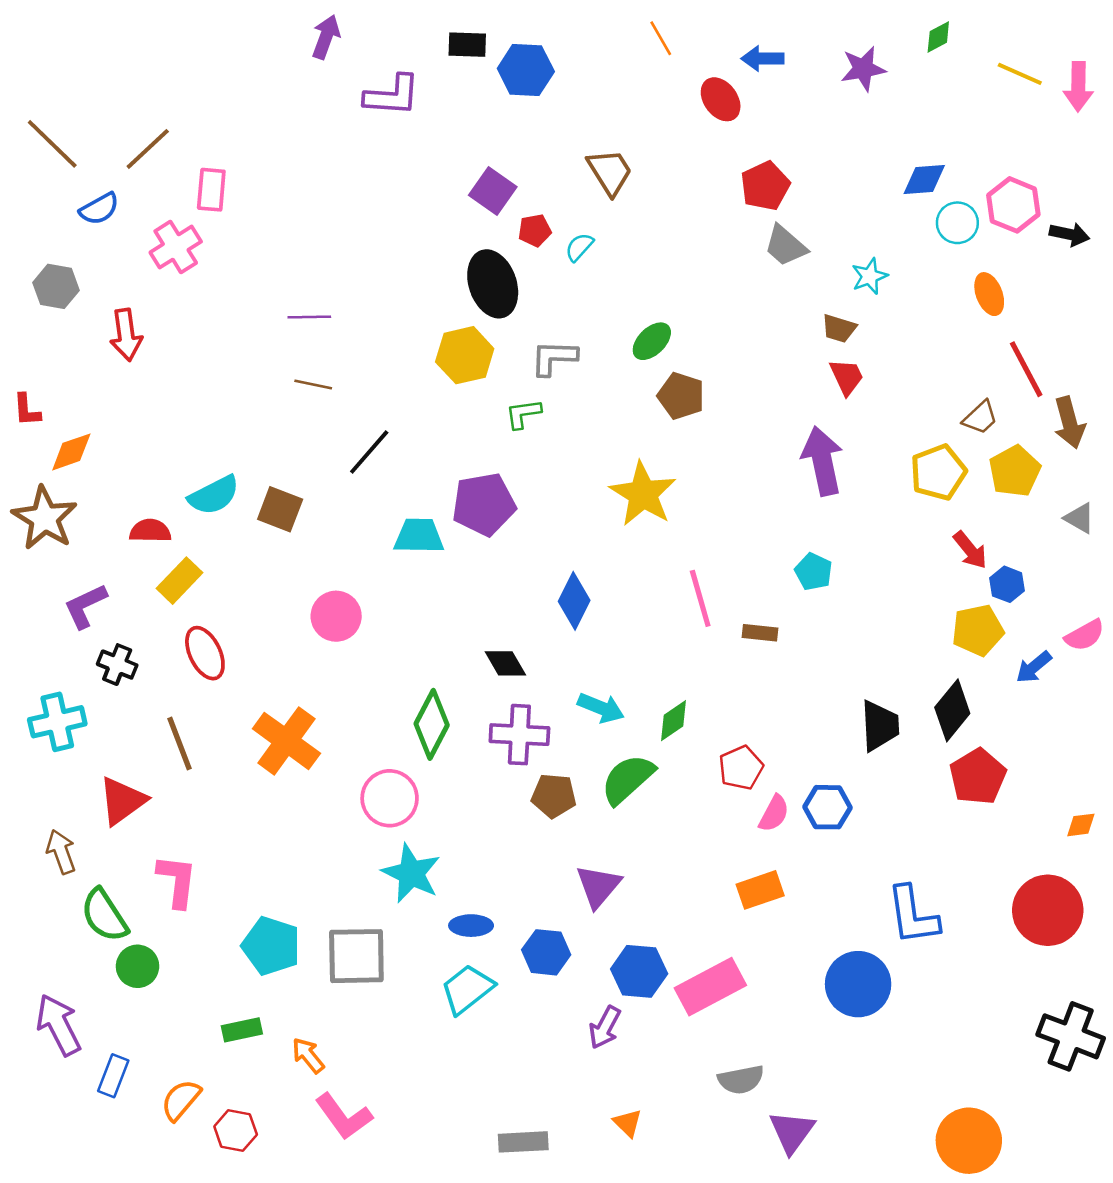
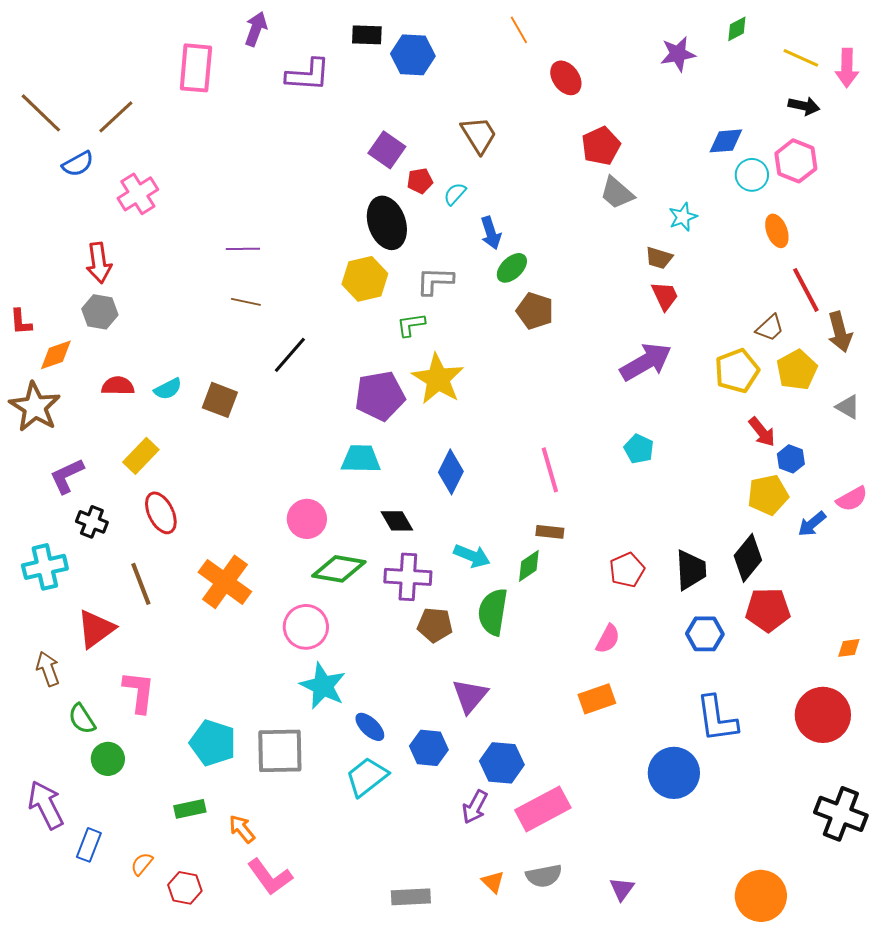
blue arrow: (763, 59) -> (491, 233), moved, turned -108
pink rectangle: (211, 190) -> (196, 68), moved, size x1.4
black arrow: (1069, 234) -> (804, 106), moved
gray hexagon: (56, 286) -> (100, 312), moved
purple arrow: (822, 461) -> (646, 362), turned 72
yellow star: (643, 494) -> (438, 379), moved
cyan semicircle: (214, 495) -> (168, 389), size x0.7
red semicircle: (150, 531) -> (118, 386), moved
cyan trapezoid: (419, 536) -> (361, 459), moved
pink circle: (336, 616) -> (307, 519), moved
brown rectangle: (760, 633) -> (550, 532), moved
green diamond: (432, 724) -> (339, 569), turned 72
red pentagon: (741, 768) -> (627, 570), moved
red pentagon: (978, 777) -> (768, 610), turned 30
green semicircle: (628, 779) -> (493, 612), turned -39
blue hexagon: (828, 807) -> (705, 634), moved
green semicircle: (104, 915) -> (82, 719), size x0.7
blue ellipse: (471, 926) -> (370, 727), turned 44
pink rectangle: (710, 987) -> (543, 809), moved
gray semicircle: (741, 1080) -> (544, 876), moved
orange semicircle: (181, 1100) -> (142, 864), size x0.7
purple triangle: (792, 1132) -> (622, 889), size x0.7

